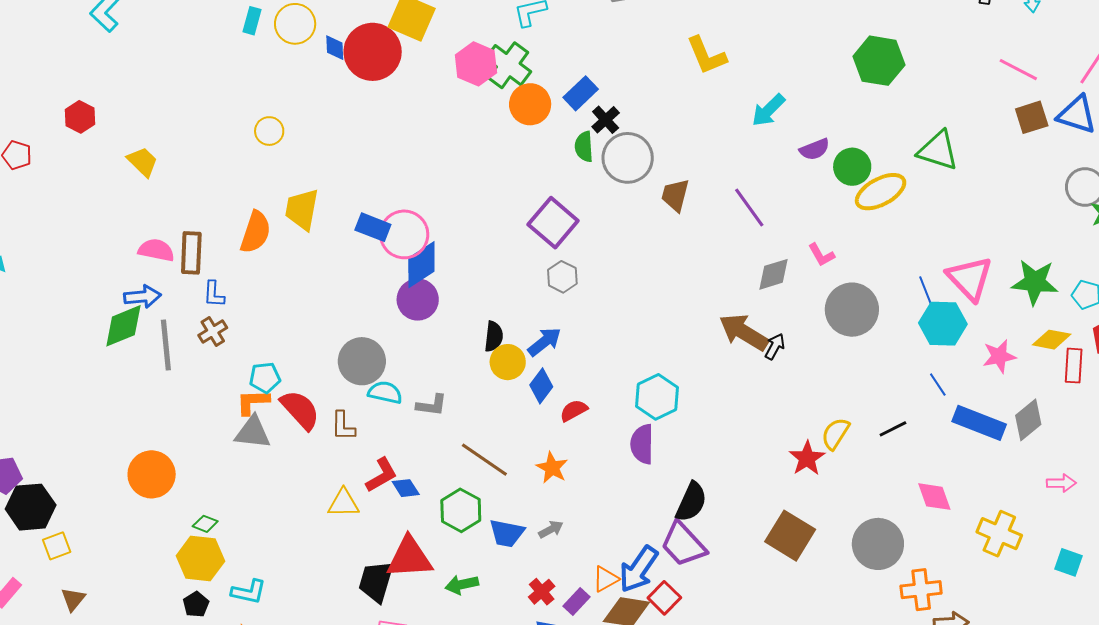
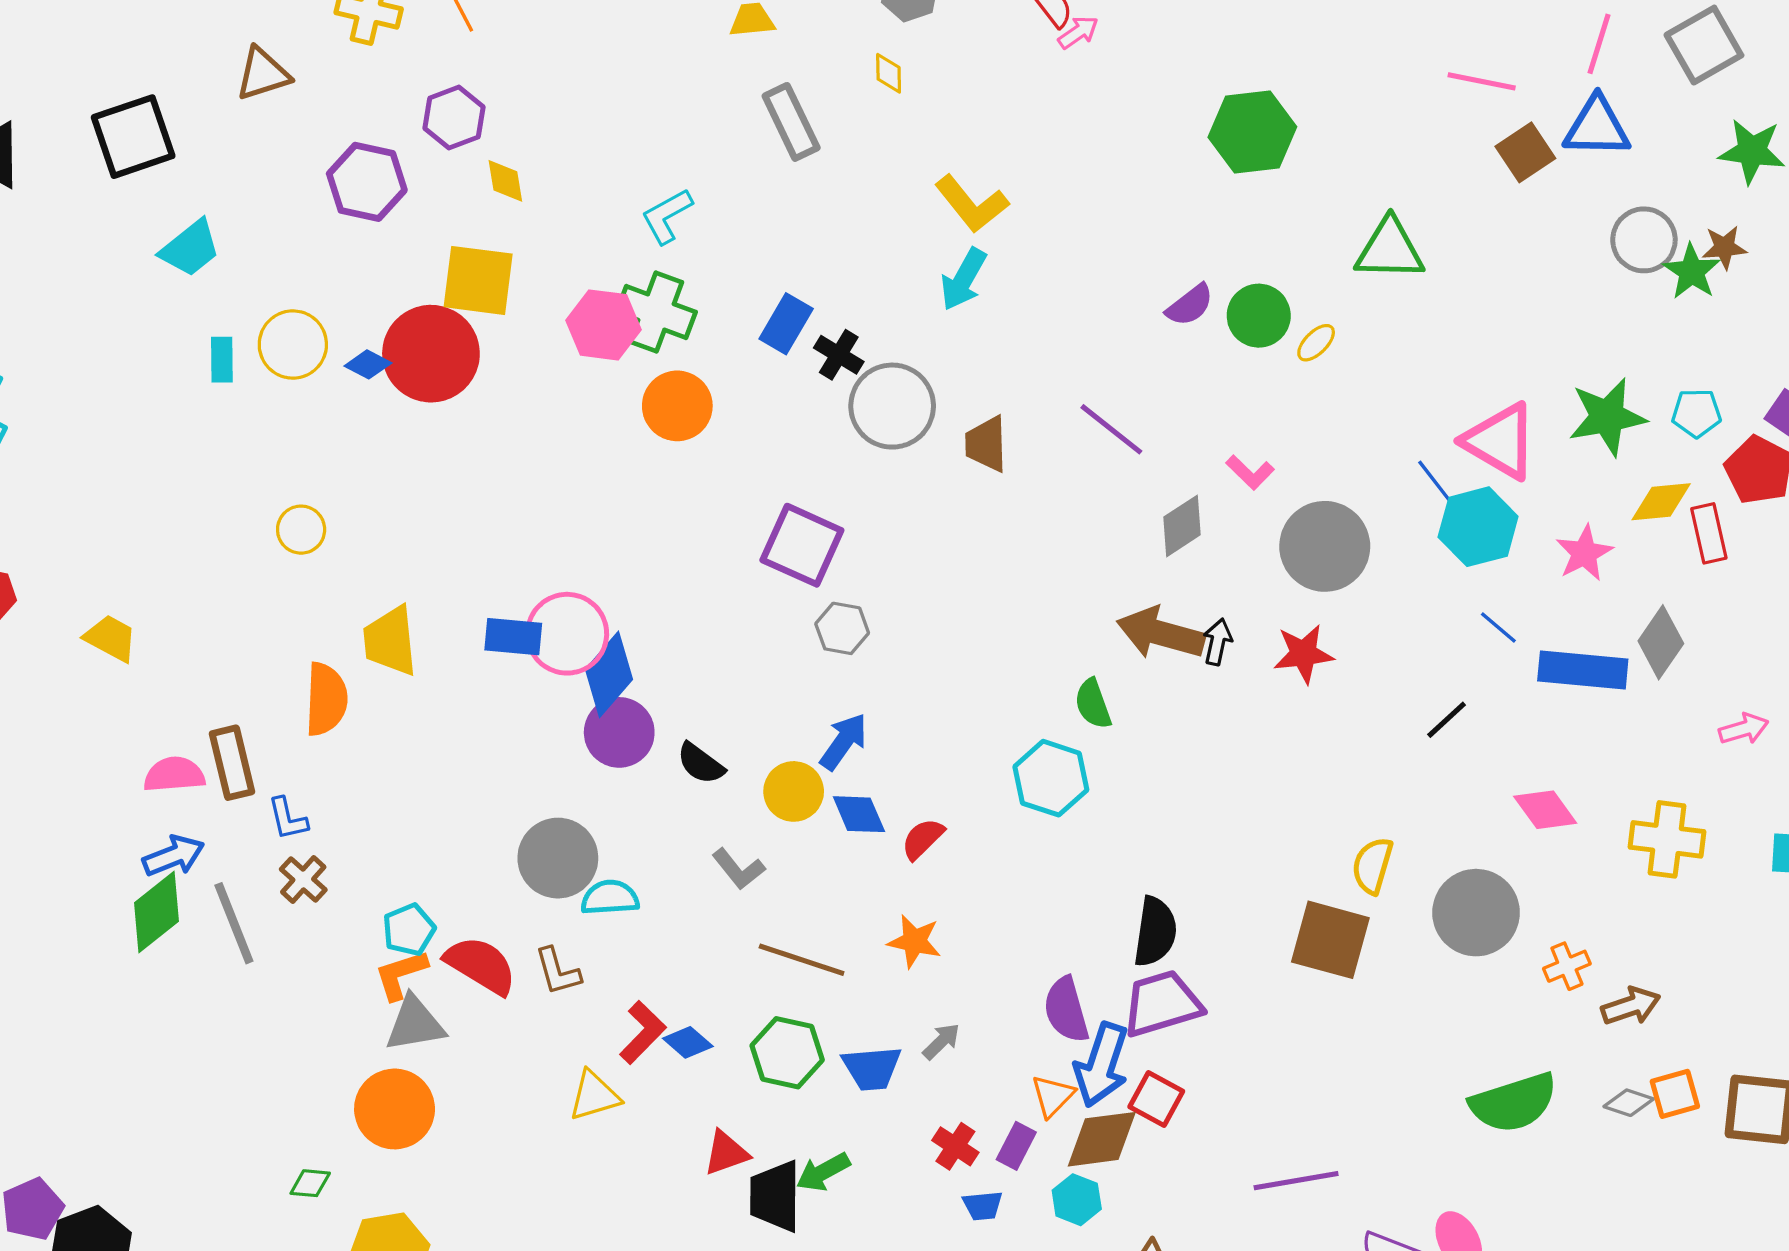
blue diamond: (335, 48) -> (368, 364), turned -44
orange circle: (530, 104) -> (677, 406), moved
cyan arrow: (768, 110) -> (964, 279), moved
green semicircle: (584, 147) -> (1093, 704), moved
yellow ellipse: (881, 192) -> (1316, 343), size x0.5
black semicircle: (494, 336) -> (701, 763), moved, turned 136
blue diamond: (541, 386) -> (859, 814), turned -44
gray L-shape: (432, 405) -> (738, 869), moved, turned 60
yellow semicircle: (835, 434) -> (1372, 866), moved
purple semicircle: (642, 444) -> (1066, 1010), moved
red star: (807, 458) -> (1304, 654), moved, turned -30
orange circle: (152, 474) -> (395, 1109), moved
green diamond: (205, 524) -> (310, 1183), moved
purple trapezoid: (683, 544) -> (1162, 1004), turned 132
red triangle: (409, 558) -> (726, 1153), size x0.6
black trapezoid: (376, 582) -> (775, 1196), moved
orange cross: (921, 590) -> (1567, 966), size x0.7

